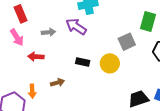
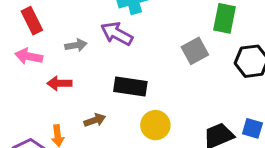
pink arrow: (17, 37) -> (29, 56), turned 138
black rectangle: (83, 62) -> (130, 86), size x1.5
yellow circle: (110, 63) -> (155, 125), moved

